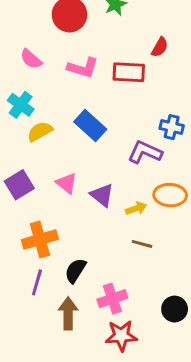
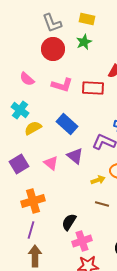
purple triangle: (102, 195) -> (75, 156), moved
black semicircle: (75, 271) -> (69, 222), moved
brown arrow: (68, 313) -> (35, 256), moved

